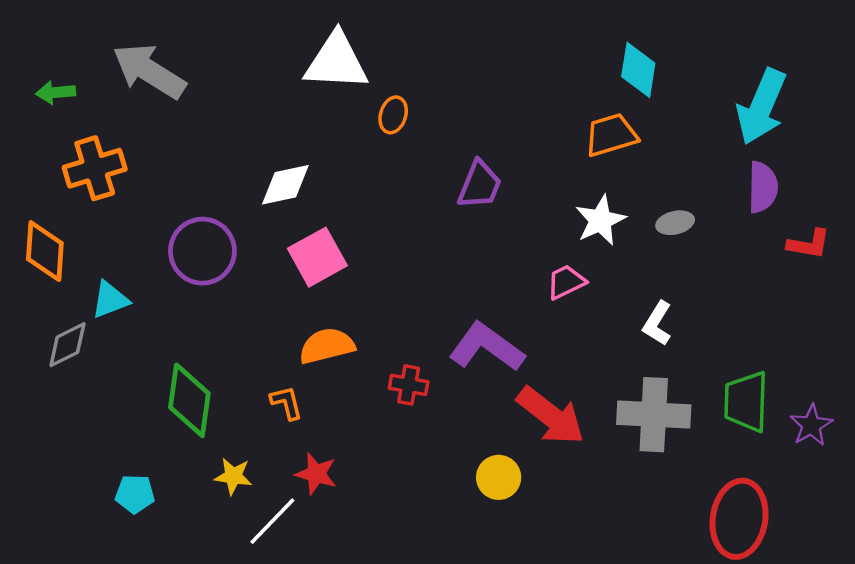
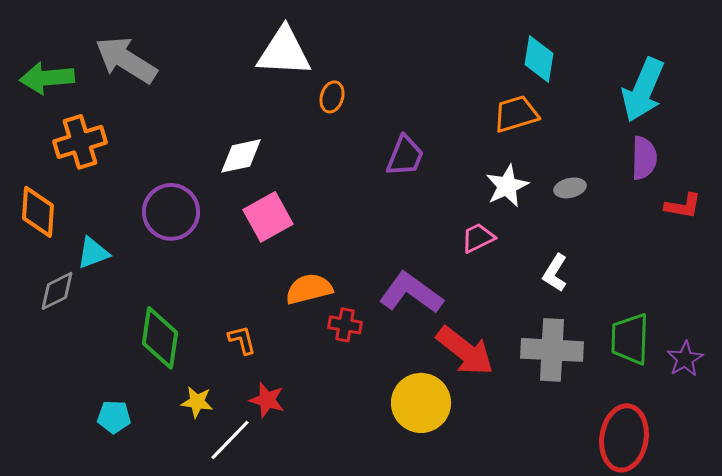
green arrow: (56, 92) -> (47, 78), size x1.6
orange semicircle: (327, 346) -> (309, 289), moved
yellow circle: (499, 477) -> (421, 403), size x1.6

